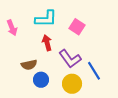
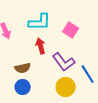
blue circle: (41, 80) -> (23, 87), moved

